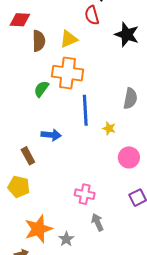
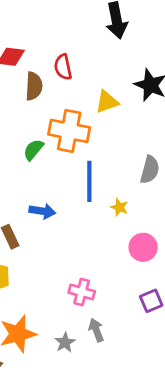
red semicircle: (92, 15) -> (63, 67), moved
yellow triangle: (69, 39) -> (107, 102), moved
gray star: (66, 239) -> (65, 342), moved

